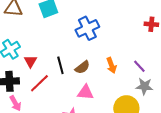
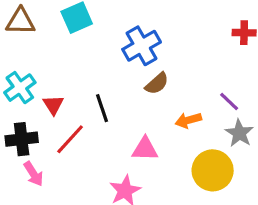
orange arrow: (111, 65) -> (188, 120), moved, turned 98
brown semicircle: (82, 67) -> (157, 84), moved
gray star: (144, 86) -> (239, 133), turned 30

